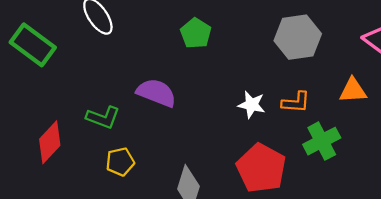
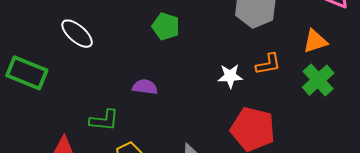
purple semicircle: (156, 93) -> (145, 87), size x0.7
green cross: (322, 141) -> (318, 80), moved

